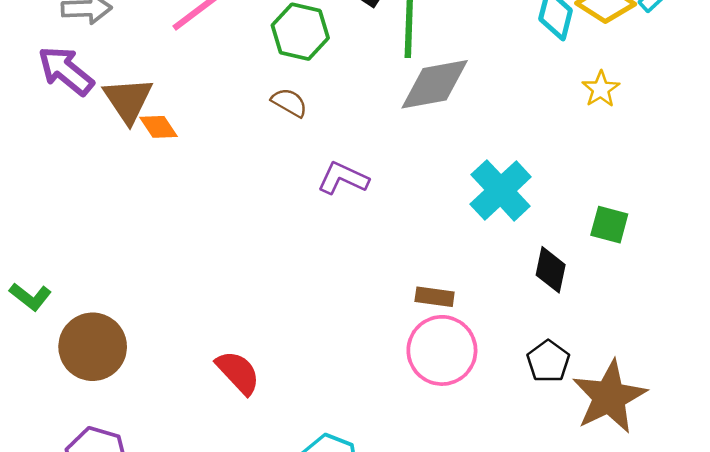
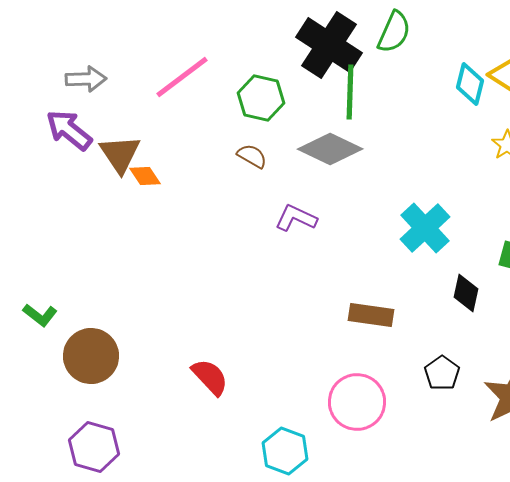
gray diamond: (435, 84) -> (330, 149), moved, turned 36
brown rectangle: (435, 297) -> (371, 315), size x1.4
pink circle: (442, 350) -> (357, 402), moved
black pentagon: (548, 361) -> (442, 373), moved

